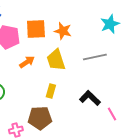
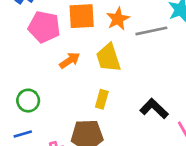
orange star: (63, 31) -> (118, 19), turned 30
gray line: (95, 57) -> (151, 31), moved

